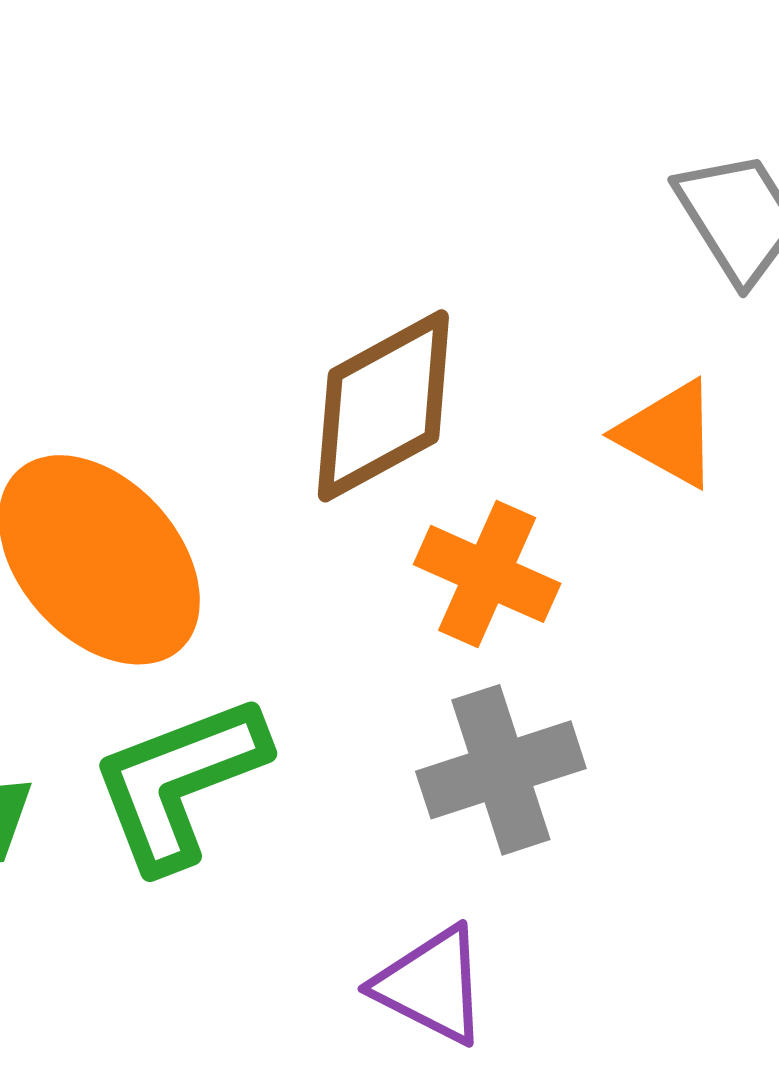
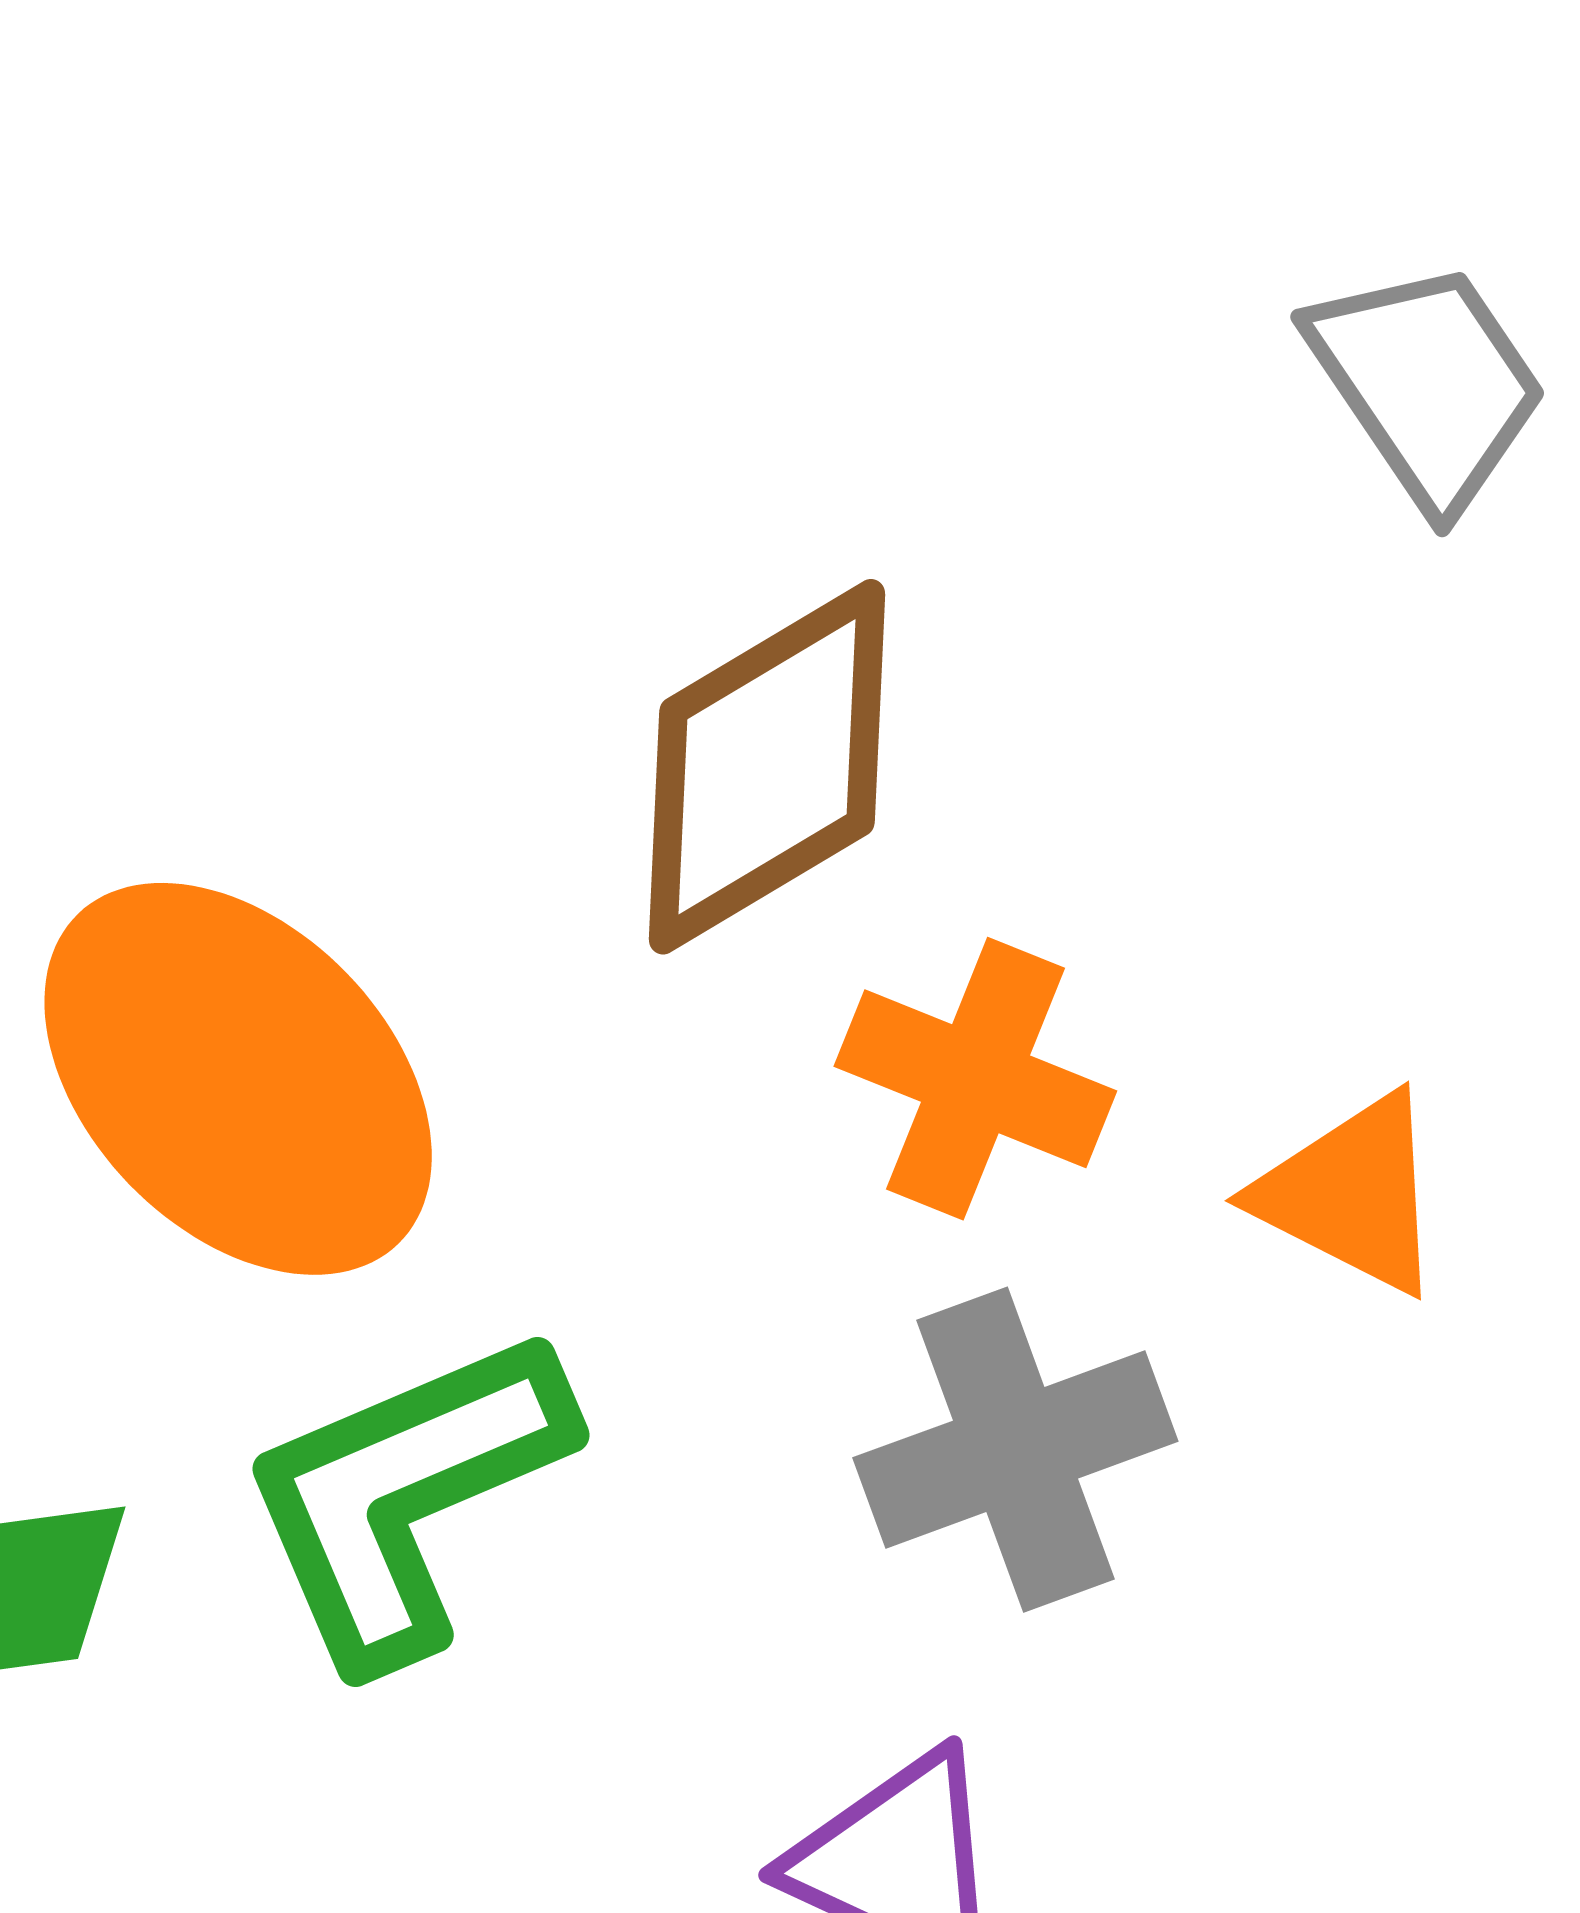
orange triangle: (668, 434) -> (1351, 1194), moved

